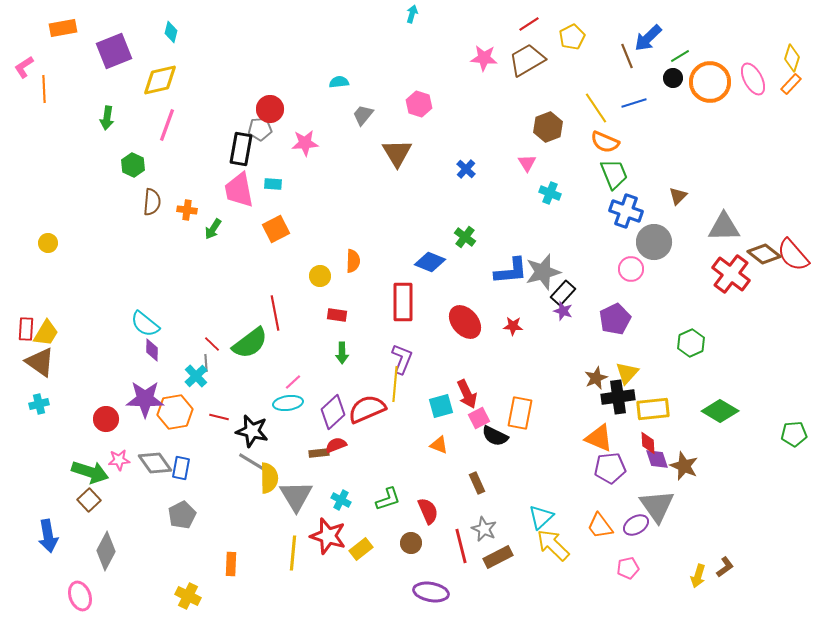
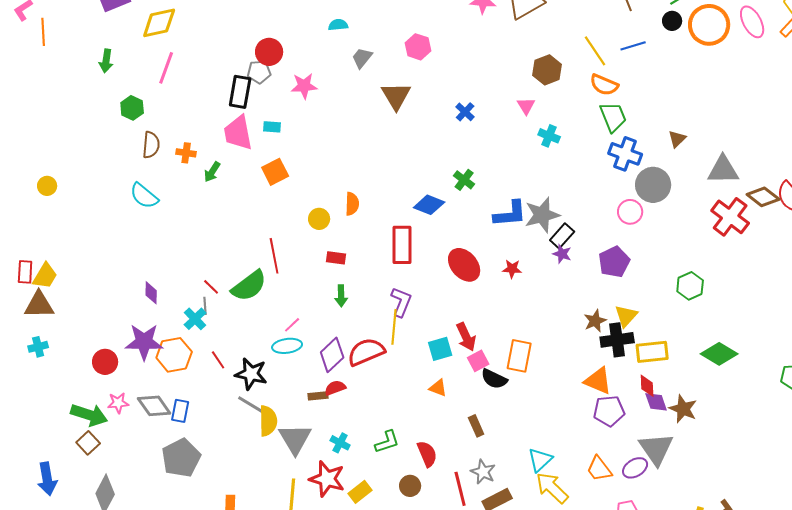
cyan semicircle: (145, 324) -> (144, 196), moved
brown triangle: (40, 362) -> (39, 305), turned -36
red line: (219, 417) -> (218, 360), turned 42
gray pentagon: (182, 515) -> (181, 458), size x1.4

